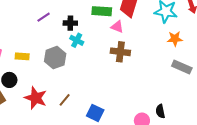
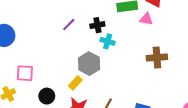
brown cross: (120, 52) -> (157, 57), moved
yellow rectangle: (22, 56) -> (75, 83), moved, turned -40

